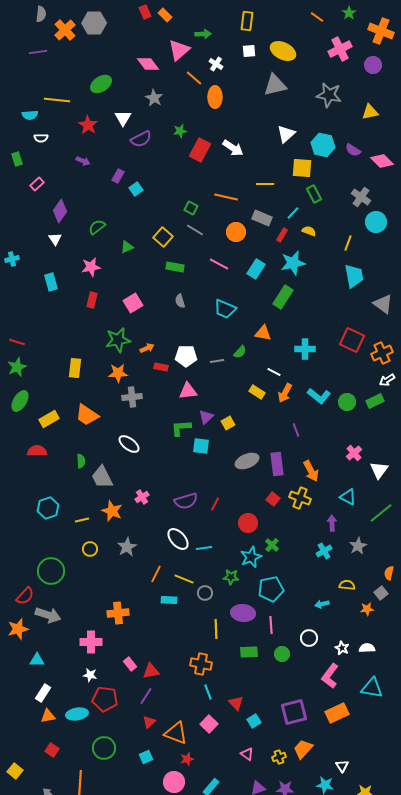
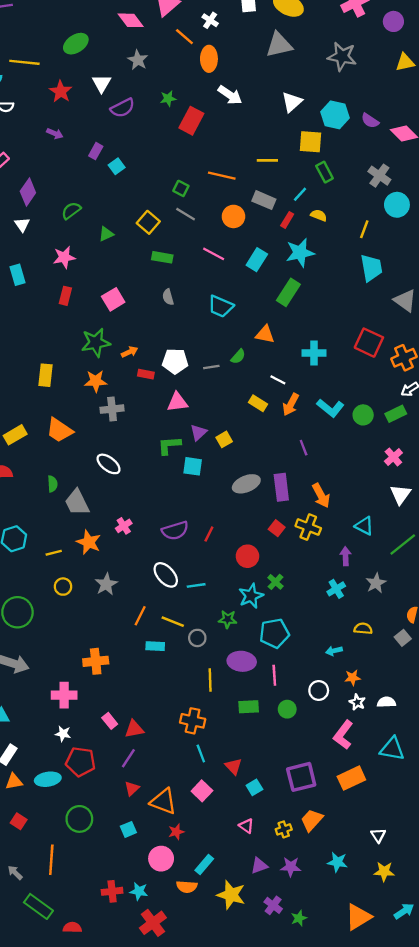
yellow triangle: (370, 112) -> (405, 62), moved
white arrow: (233, 148) -> (230, 95), moved
pink cross: (354, 453) -> (393, 457), moved
orange star: (367, 609) -> (353, 678), moved
white triangle: (342, 766) -> (378, 835), moved

